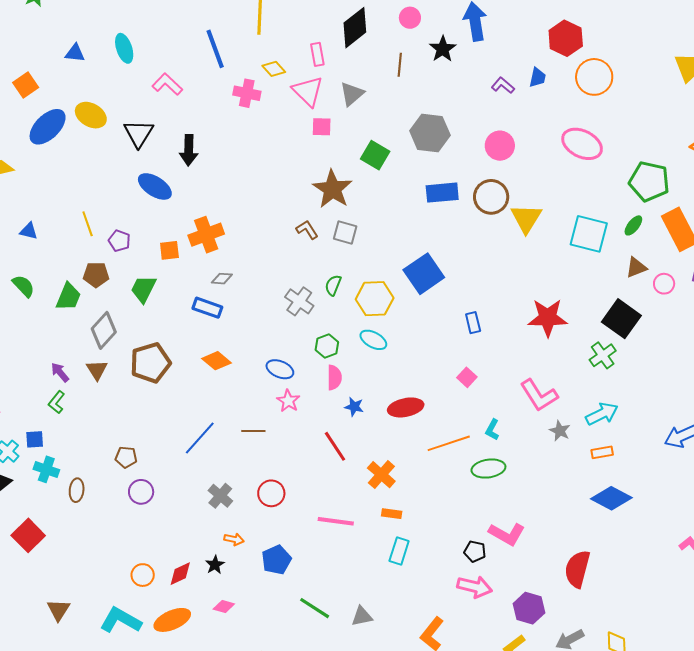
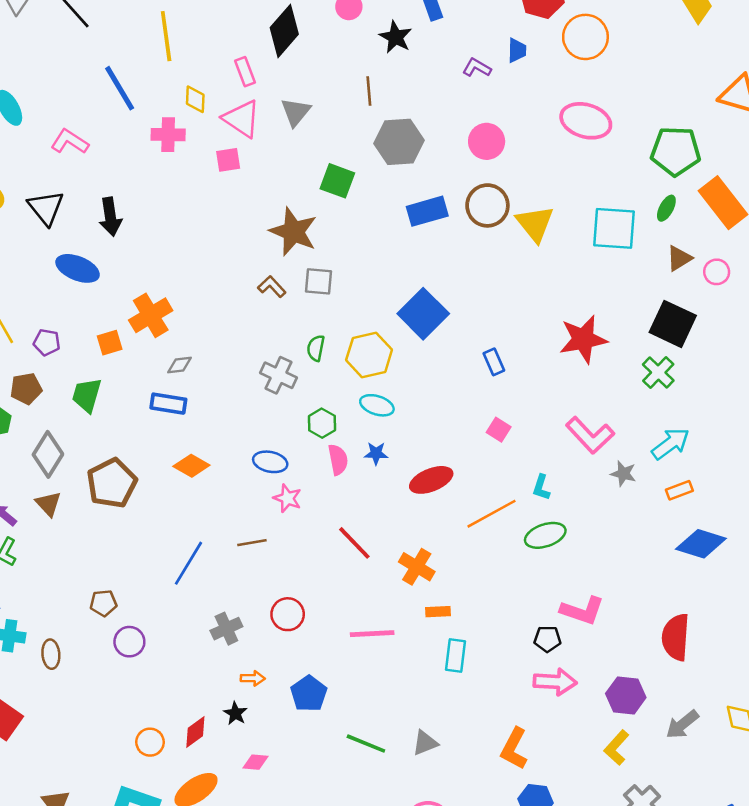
brown line: (400, 65) -> (369, 91), moved
yellow diamond: (274, 69) -> (195, 99), turned 55
pink square: (322, 127) -> (228, 160), moved
blue star: (354, 407) -> (376, 453), moved
gray cross: (220, 496) -> (226, 629), turned 35

